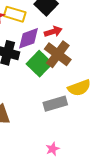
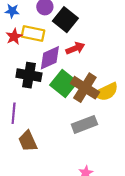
brown cross: (58, 54) -> (85, 88), moved
yellow semicircle: (79, 88) -> (106, 92), moved

